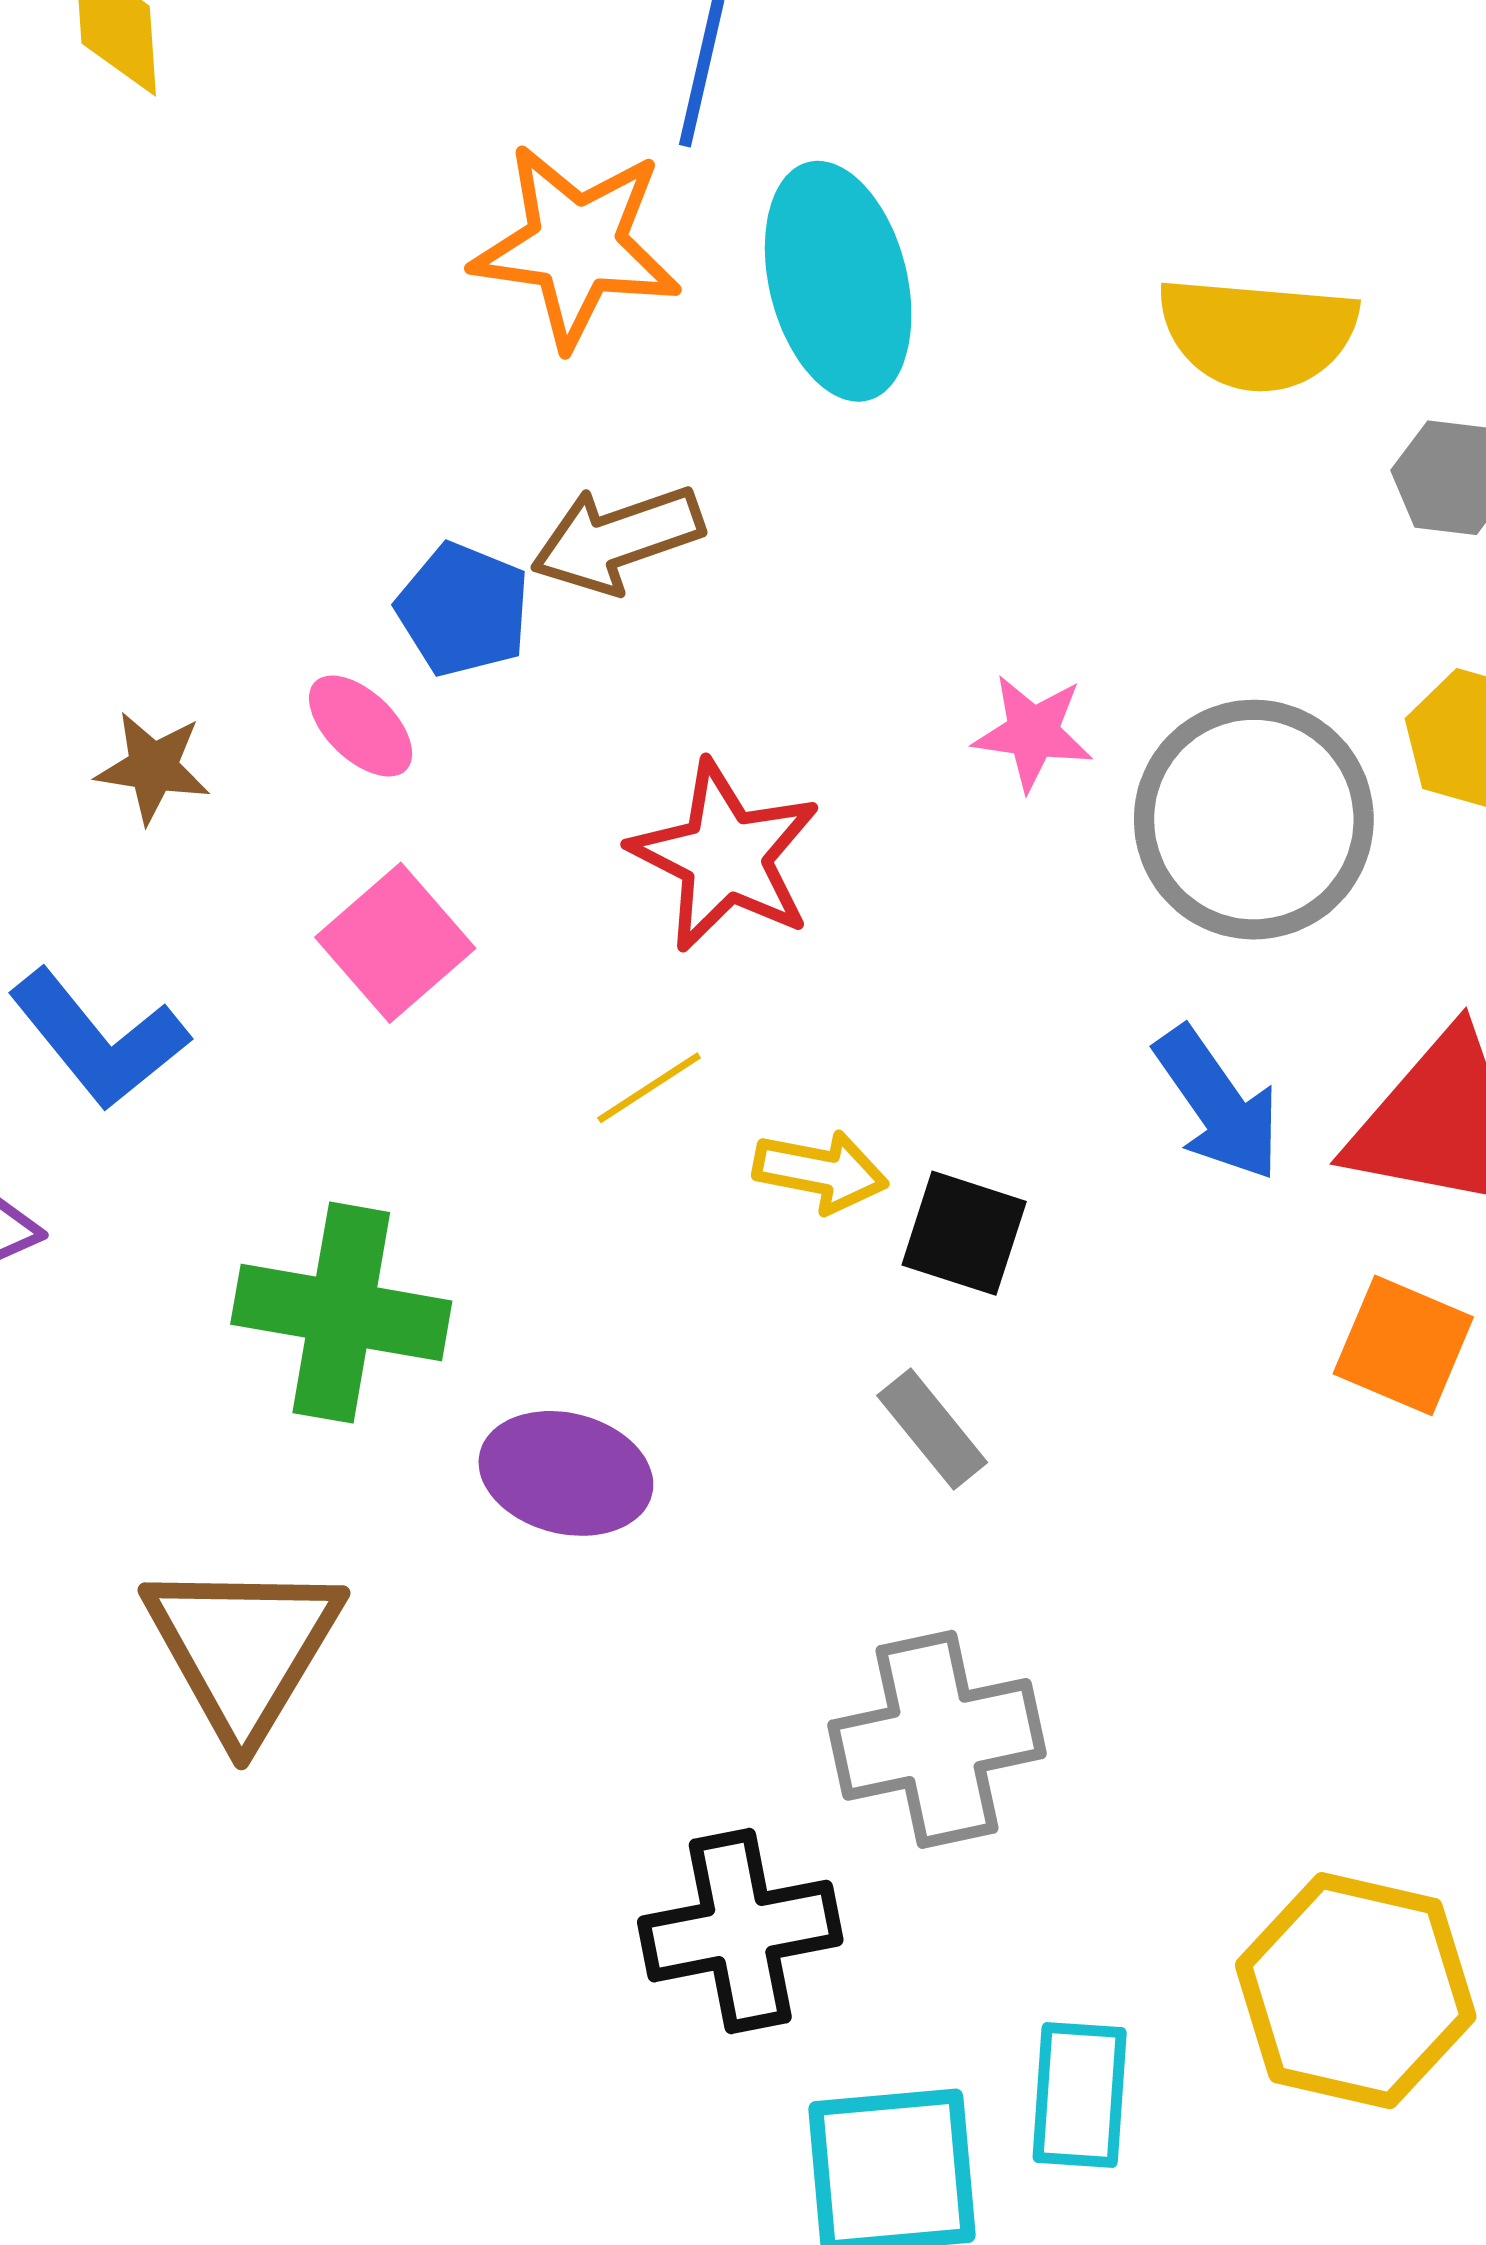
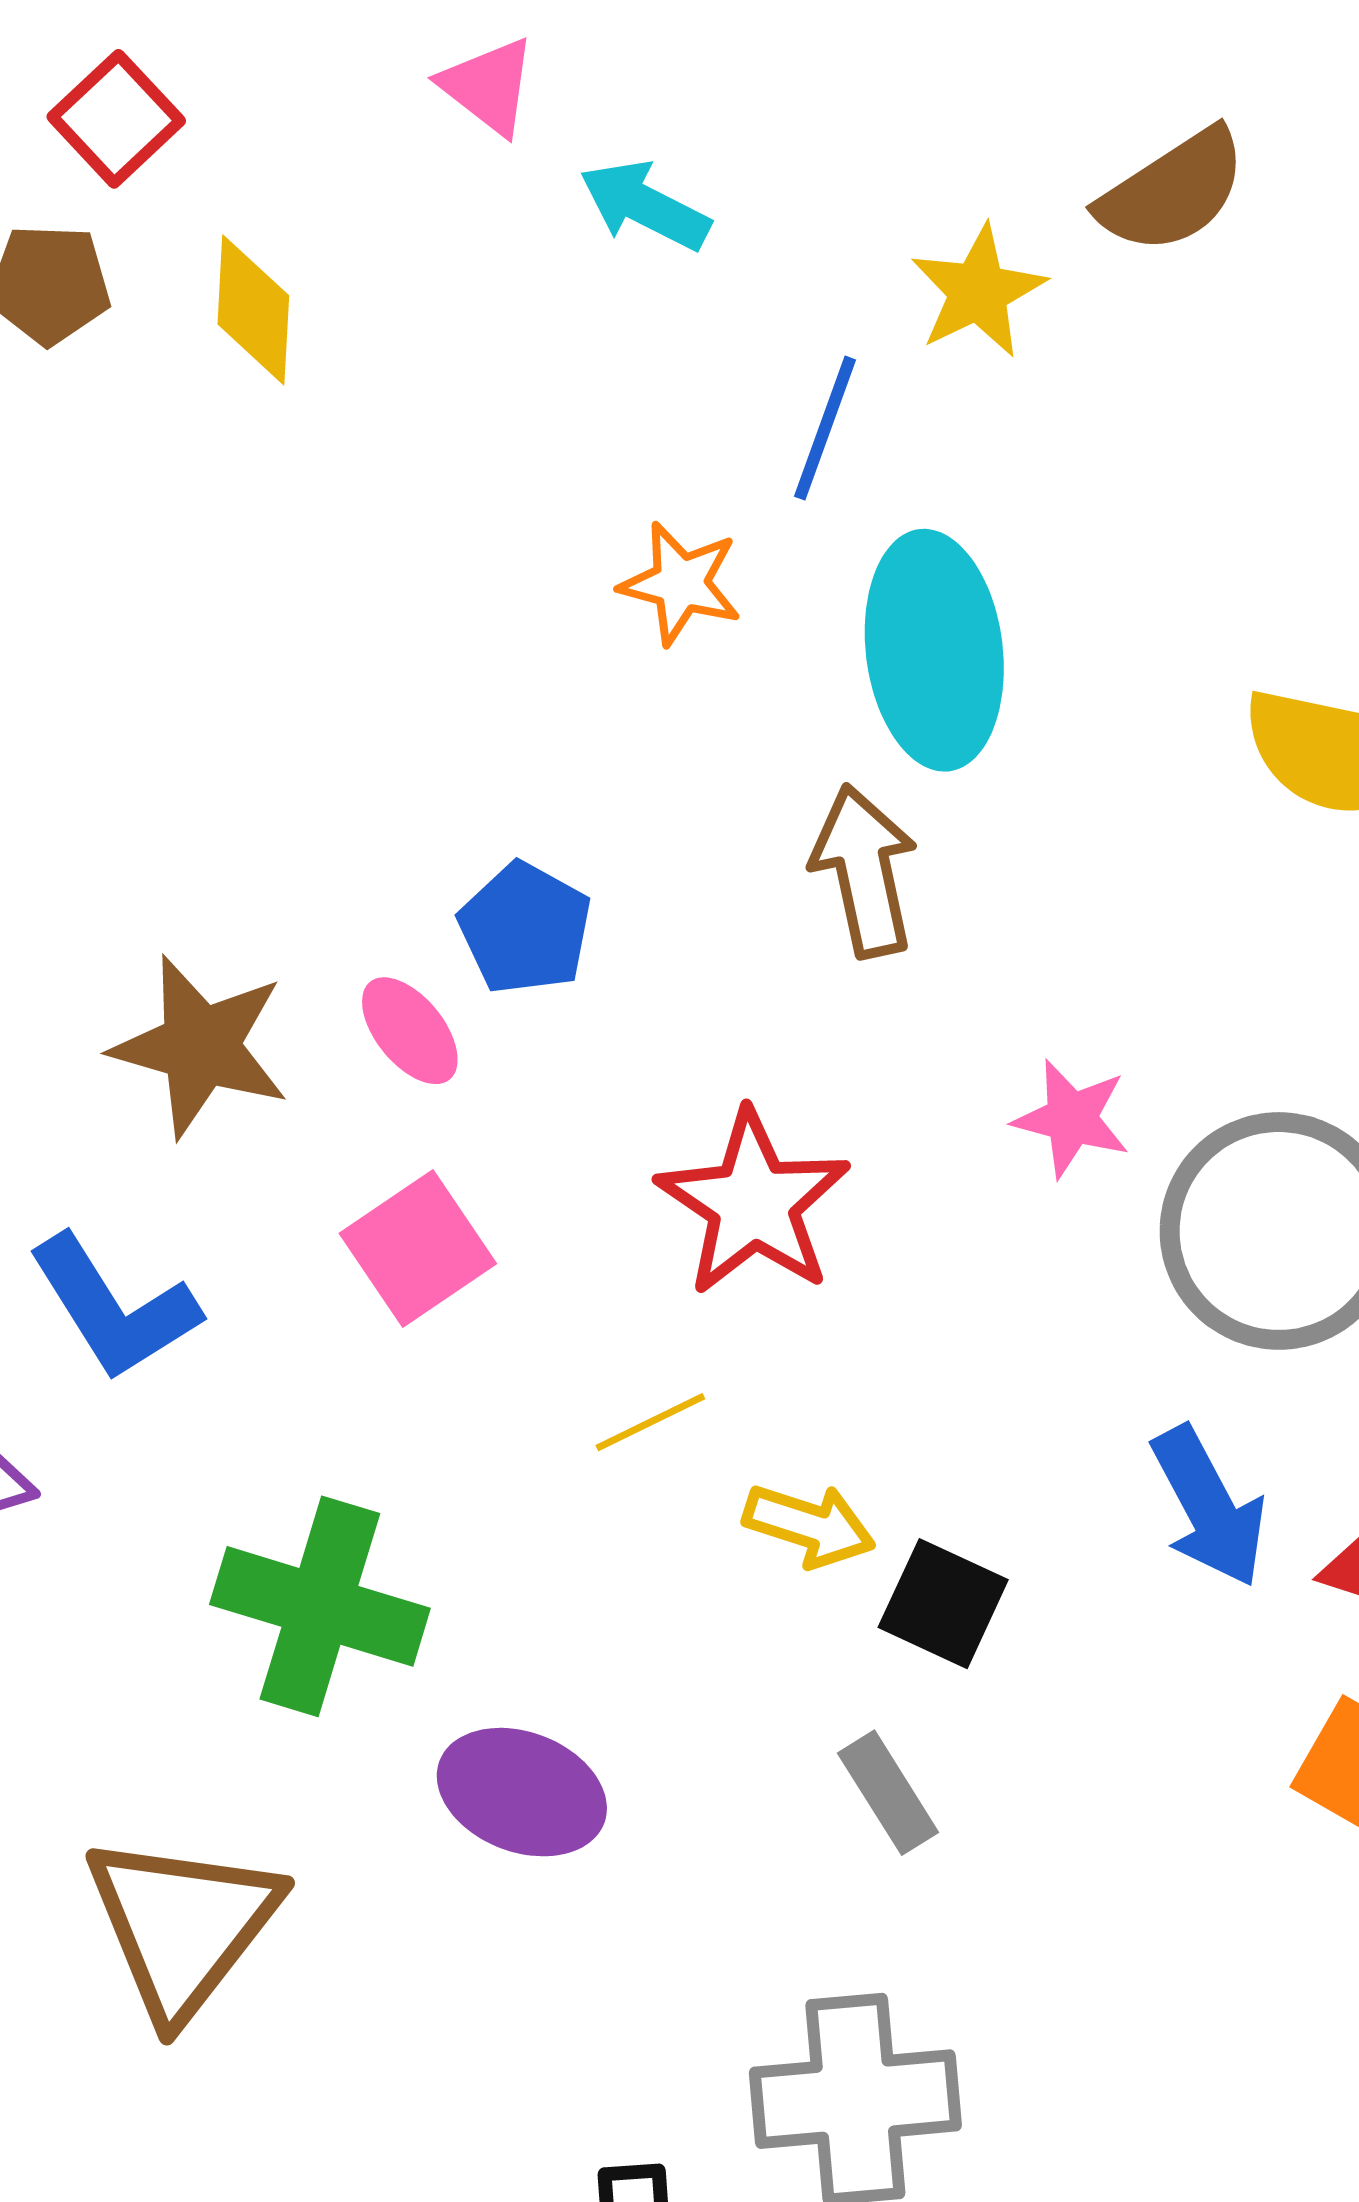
orange star: (576, 246) -> (681, 583), size x0.6
brown arrow: (617, 539) -> (864, 871), moved, turned 90
brown star: (153, 767) -> (200, 1046), size x1.6

